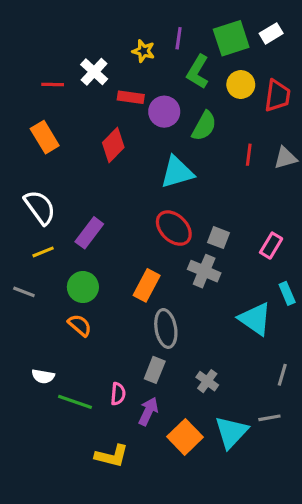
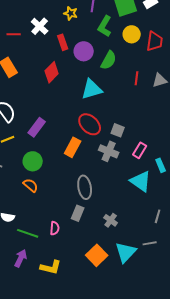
red rectangle: (131, 97) -> (63, 42), turned 63
pink rectangle: (271, 246) -> (140, 150), moved
orange rectangle: (147, 285) -> (73, 147), moved
purple arrow: (148, 411) -> (21, 258), moved

